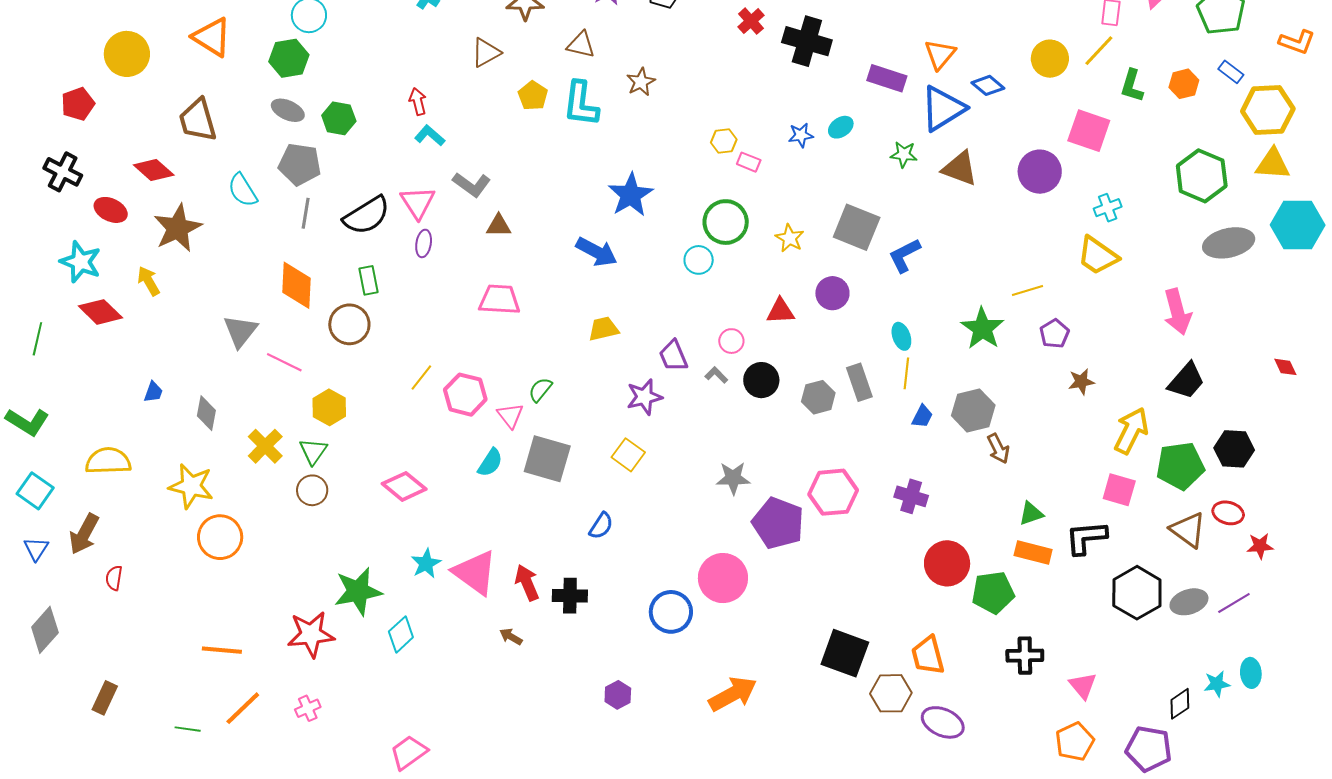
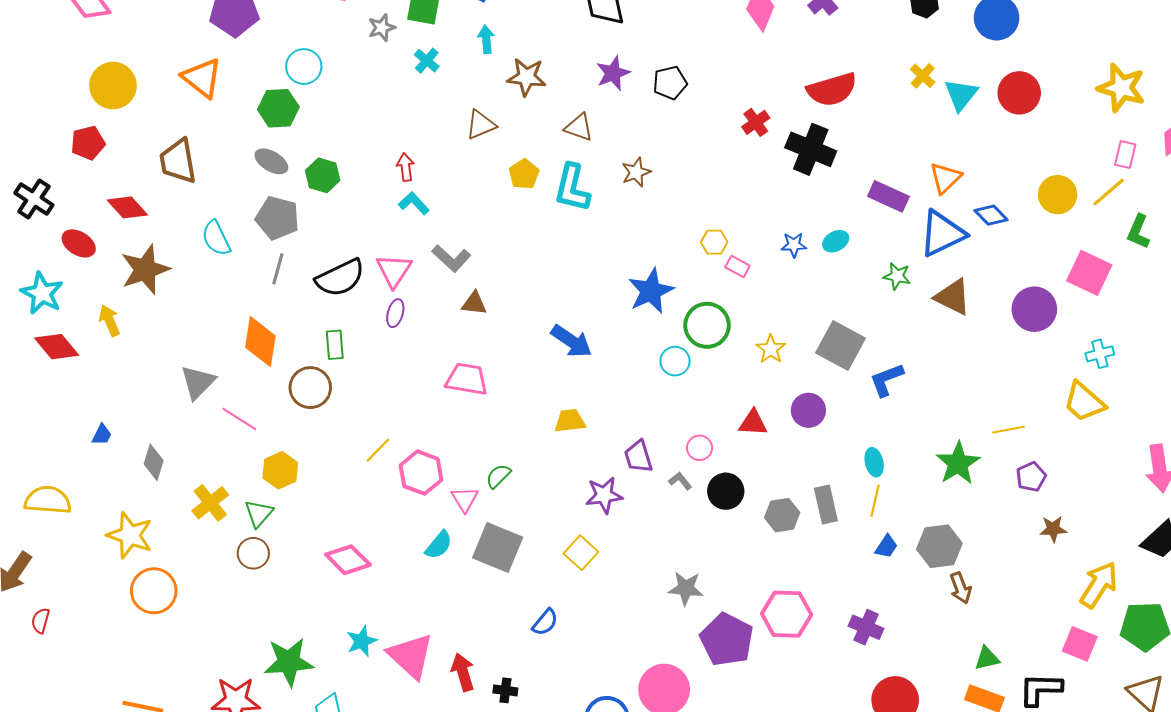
red pentagon: (78, 104) -> (88, 143), moved
blue star: (631, 195) -> (651, 291), moved
black cross: (570, 596) -> (505, 690), size x0.7

